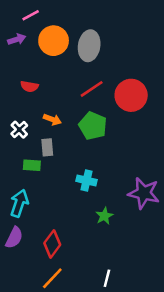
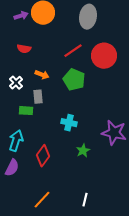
purple arrow: (17, 39) -> (21, 16), moved
gray ellipse: (89, 46) -> (88, 17), moved
red diamond: (52, 244) -> (43, 156), moved

